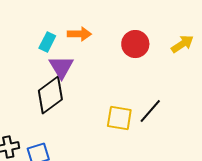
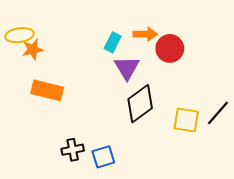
red circle: (135, 44) -> (170, 48), moved
black diamond: (50, 95) -> (140, 104), moved

